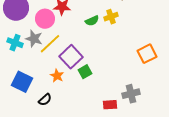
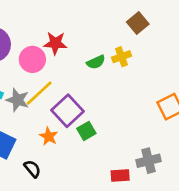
gray star: (34, 39) -> (18, 100), moved
black semicircle: (45, 100) -> (32, 169), turned -88

